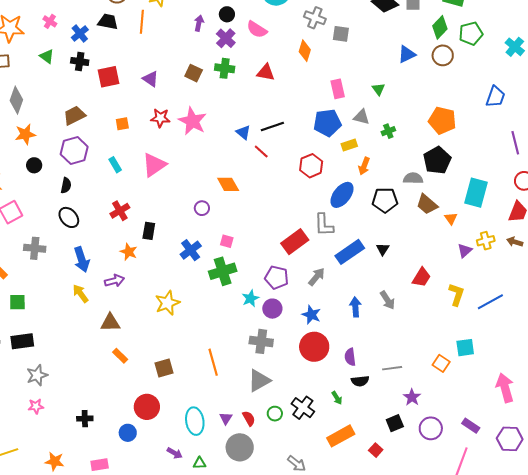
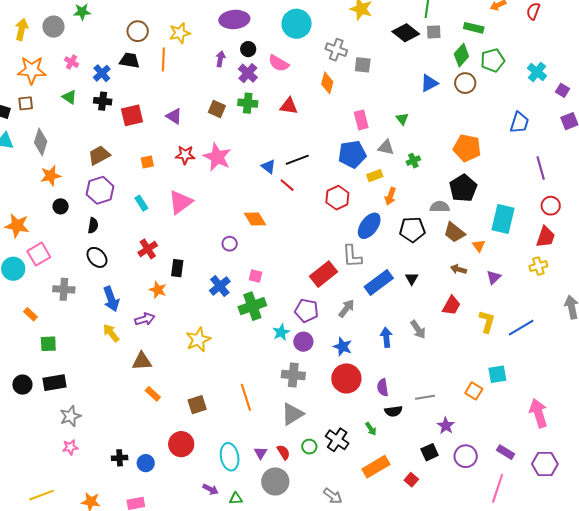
yellow cross: (486, 241) -> (538, 266), moved
brown arrow: (515, 242) -> (458, 269), moved
blue circle: (128, 433) -> (146, 463), moved

